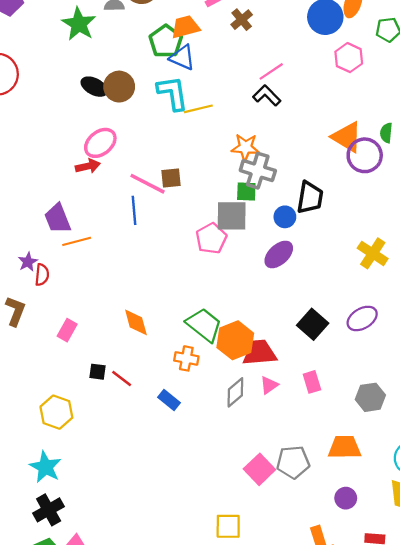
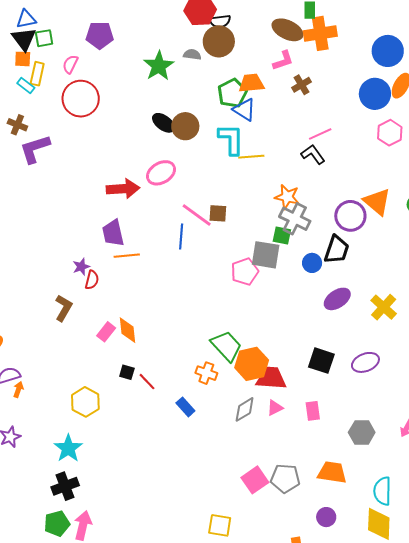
purple circle: (365, 155) -> (350, 216), moved
red arrow: (88, 166) -> (123, 189), moved, size x1.5
purple ellipse: (279, 254) -> (337, 299), moved
orange diamond: (136, 322) -> (128, 330), moved
black square: (313, 324) -> (321, 361), turned -32

